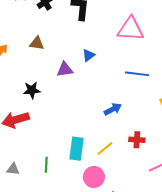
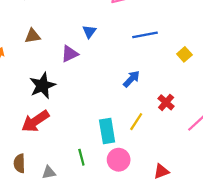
black star: (32, 90) -> (42, 86), size x1.4
red cross: (137, 140) -> (166, 102), turned -35
pink circle: (94, 177) -> (119, 160), moved

